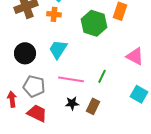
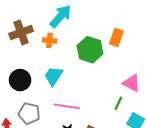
green line: (102, 76) -> (118, 103), moved

